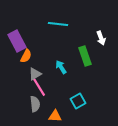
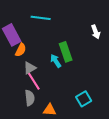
cyan line: (58, 24) -> (41, 18), moved
green rectangle: (85, 56) -> (66, 52), moved
cyan square: (78, 101) -> (84, 99), moved

